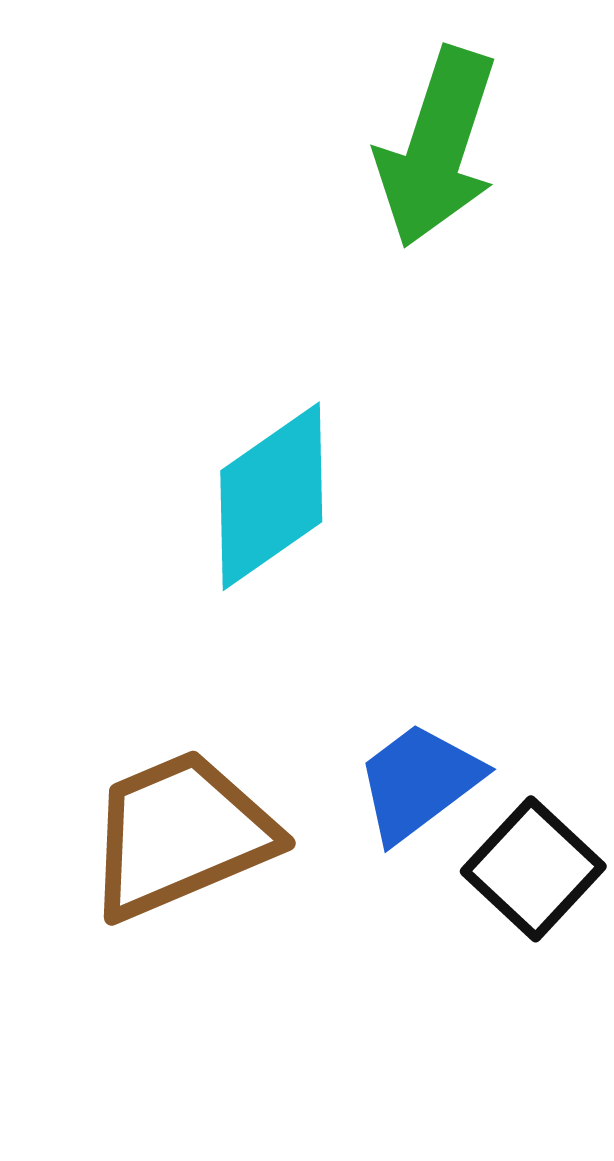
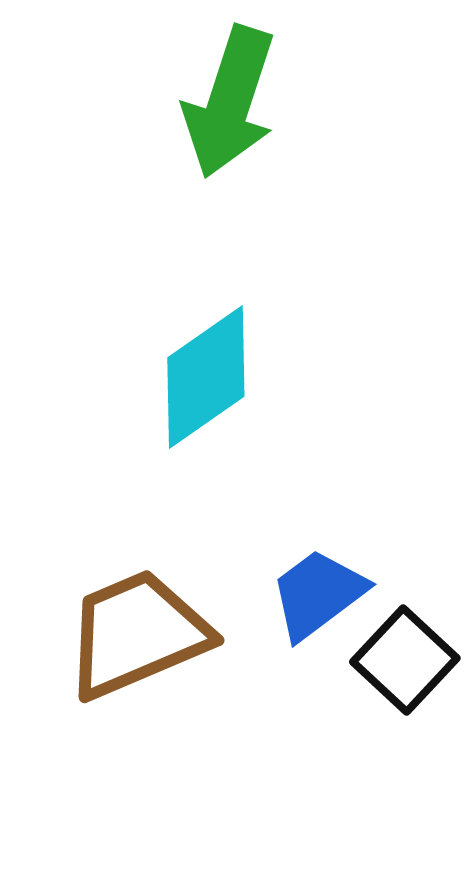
green arrow: (437, 147) -> (230, 102), moved

